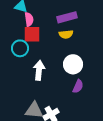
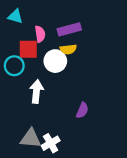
pink semicircle: (29, 19) -> (40, 34), moved
white circle: (73, 64) -> (55, 61), moved

